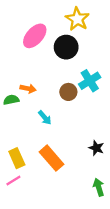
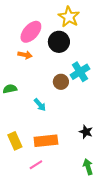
orange arrow: (28, 89) -> (25, 55), moved
orange rectangle: (52, 158) -> (46, 141), turned -55
pink line: (13, 180) -> (36, 165), moved

